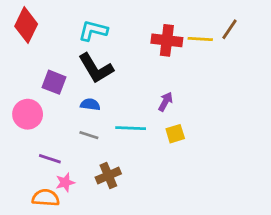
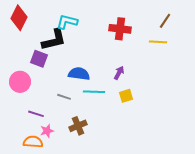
yellow line: (200, 39) -> (158, 42), moved
black L-shape: (96, 68) -> (54, 40), moved, turned -72
blue semicircle: (90, 104) -> (79, 74), moved, size x1.5

